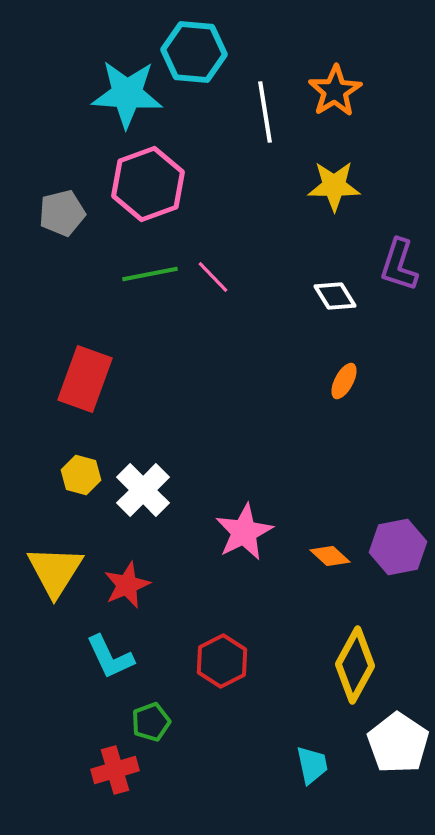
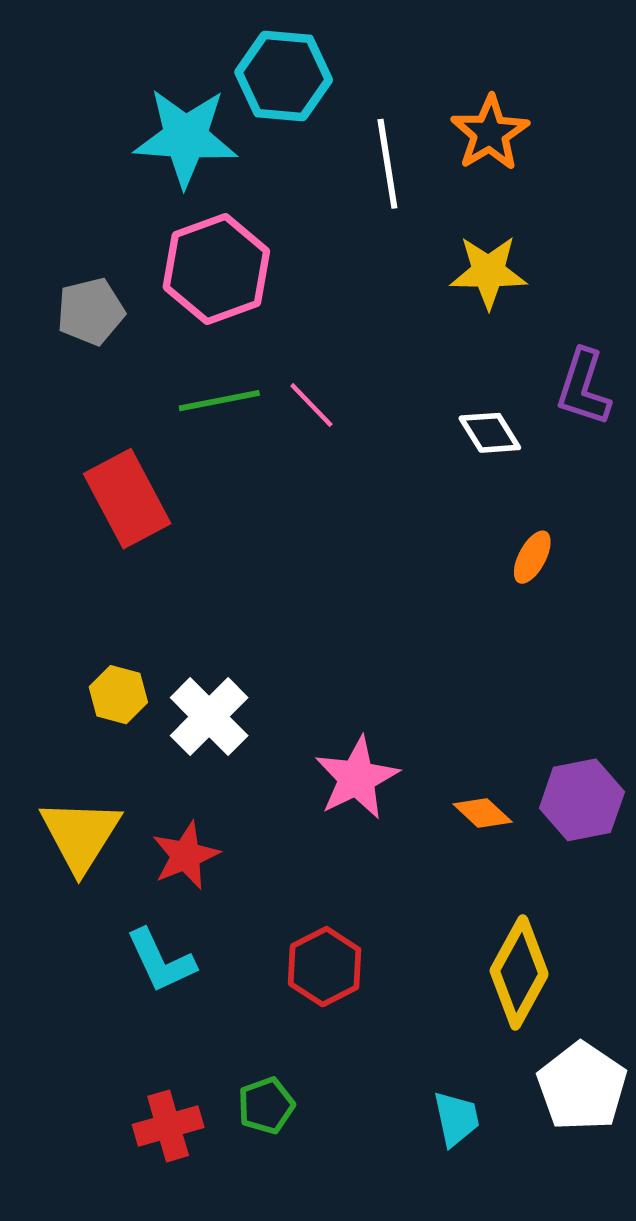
red rectangle: (85, 379) -> (127, 499), moved, turned -48
orange ellipse: (344, 381) -> (532, 557), moved
green pentagon: (151, 722) -> (266, 1106), moved

